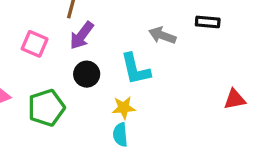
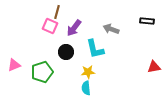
black rectangle: (208, 22) -> (147, 21), moved
purple arrow: (82, 35) -> (74, 28), moved
pink square: (35, 44) -> (50, 26), moved

